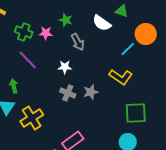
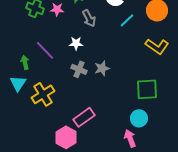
cyan line: (128, 49) -> (127, 20), moved
purple line: (28, 60) -> (45, 50), moved
yellow L-shape: (121, 77) -> (157, 46), moved

